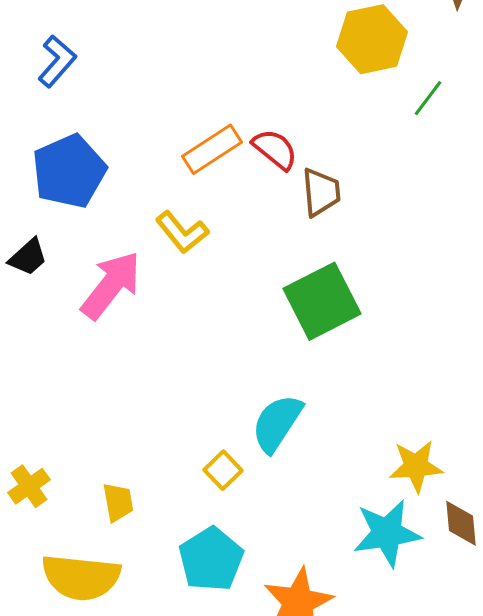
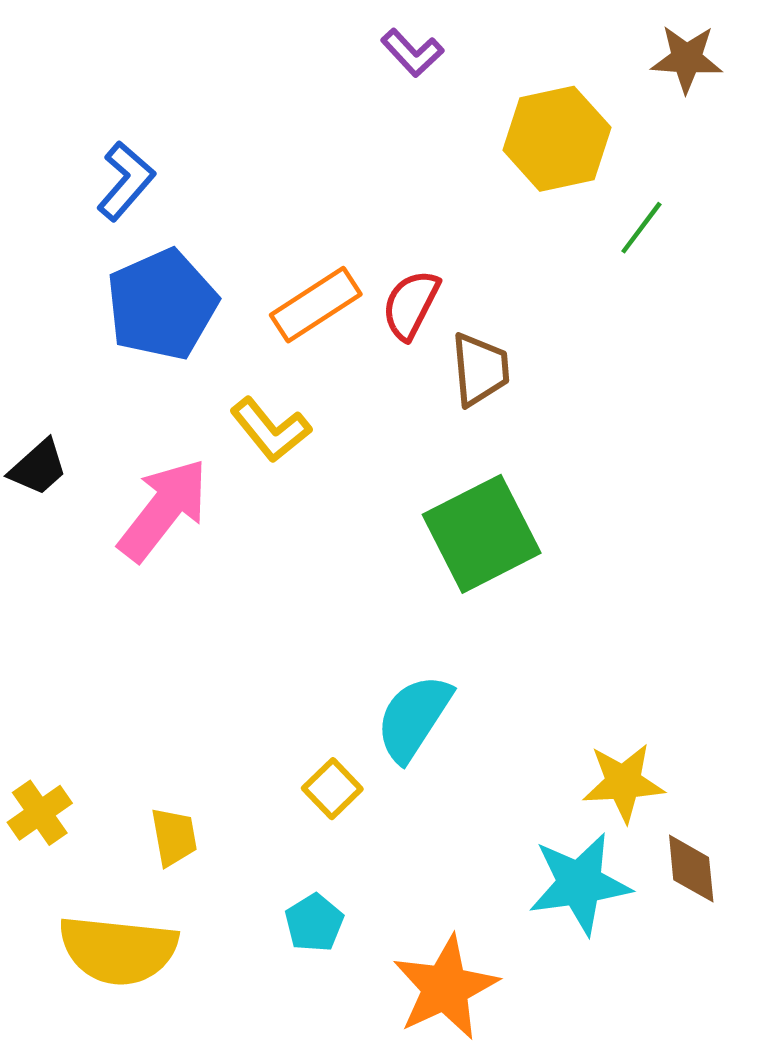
blue L-shape: (57, 61) -> (126, 181), moved
red semicircle: (275, 149) -> (411, 305), turned -102
blue pentagon: (69, 171) -> (162, 305), moved
cyan pentagon: (211, 559) -> (314, 923), size x0.6

